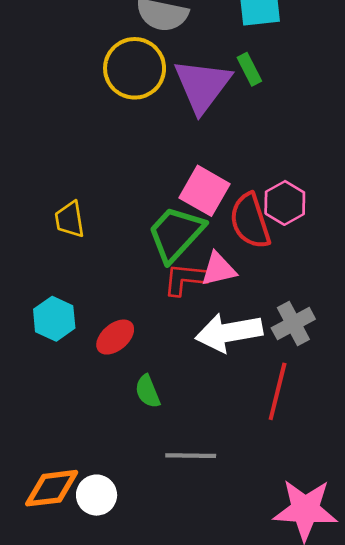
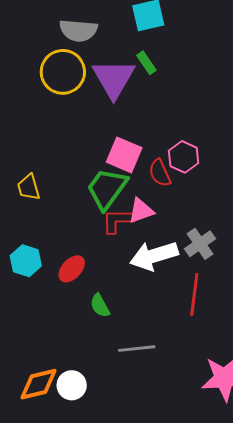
red semicircle: (250, 221) -> (160, 173), size x0.7

